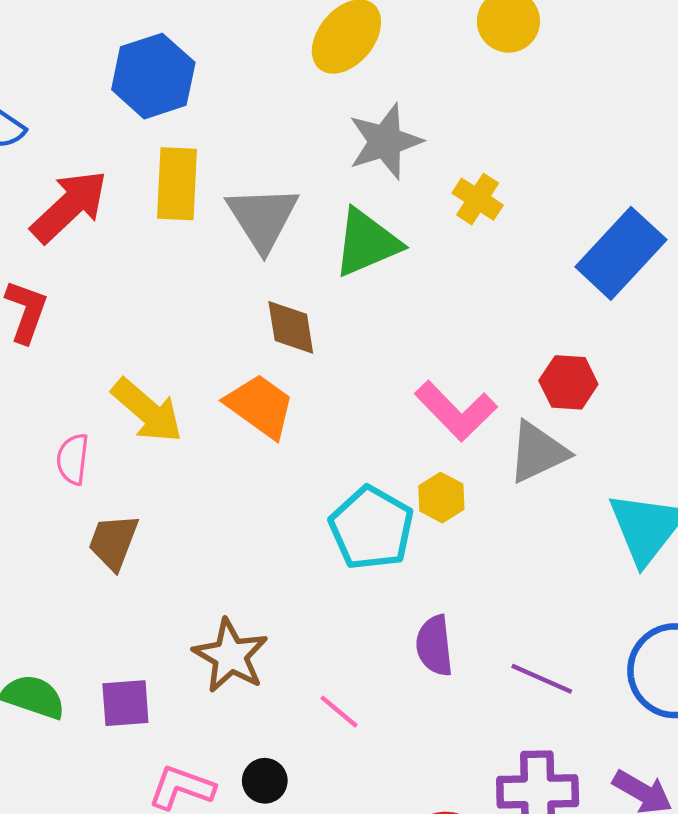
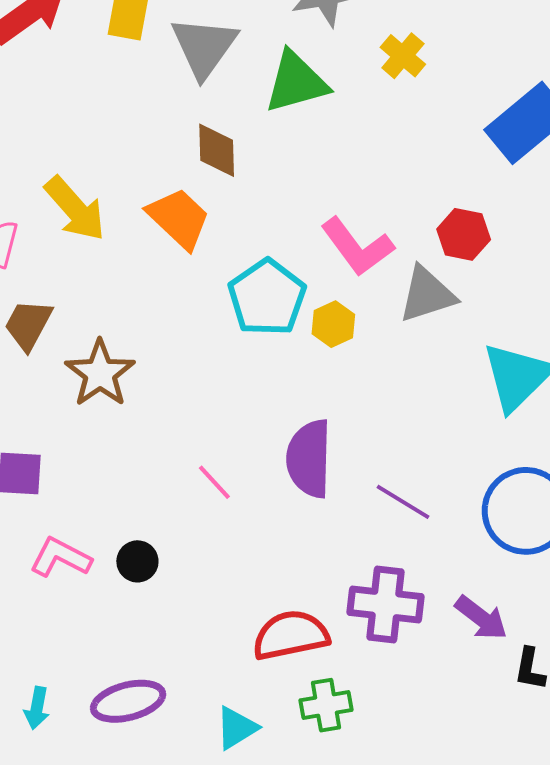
cyan pentagon: (372, 528) -> (267, 298), moved
purple semicircle: (434, 646) -> (309, 459), size x1.4
brown star: (230, 656) -> (100, 373), moved
pink line: (339, 712) -> (214, 482), moved

